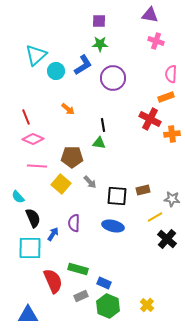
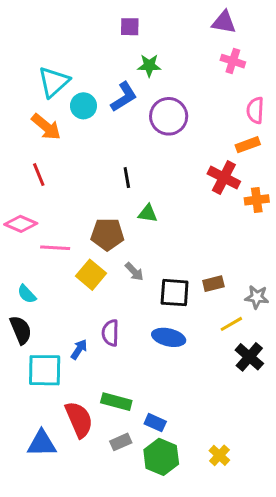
purple square: (99, 21) -> (130, 27), moved
orange arrow: (68, 109) -> (46, 127), moved, size x1.5
black line: (103, 125) -> (127, 178), moved
pink diamond: (33, 139) -> (21, 224), moved
black semicircle: (33, 218) -> (21, 330), moved
blue triangle: (28, 315) -> (42, 443), moved

